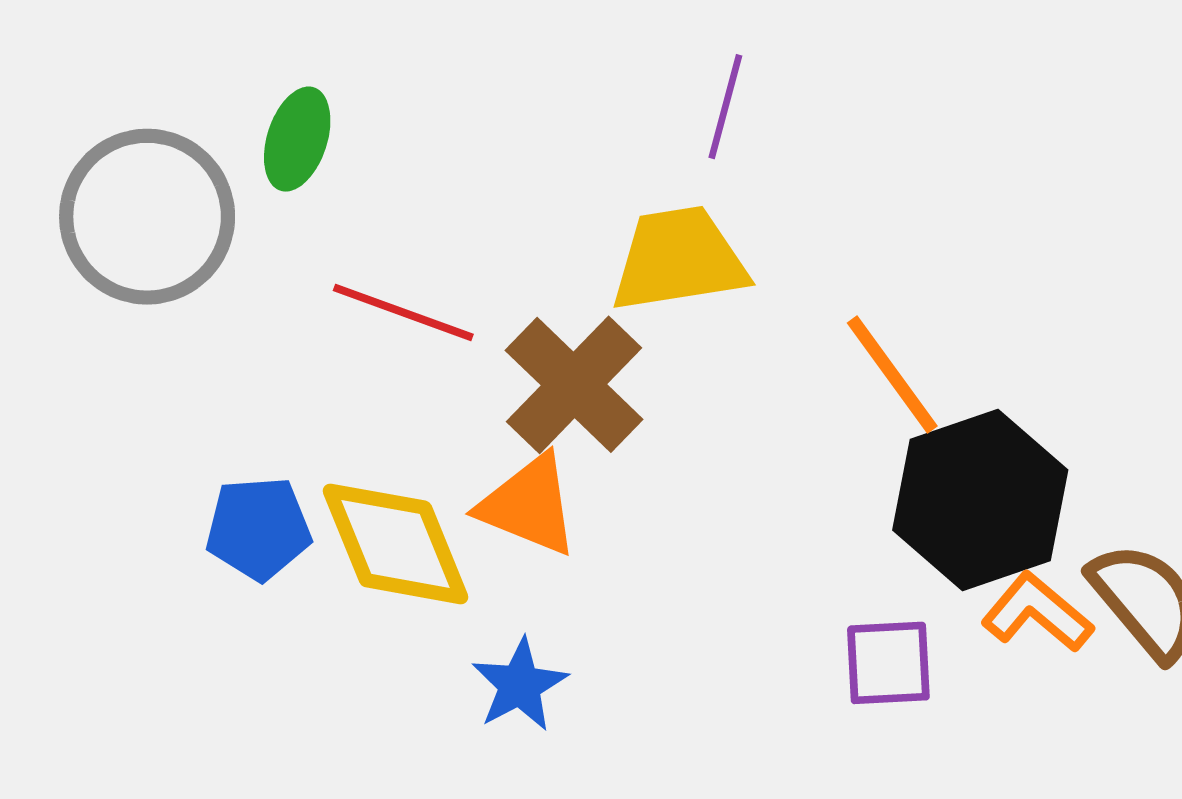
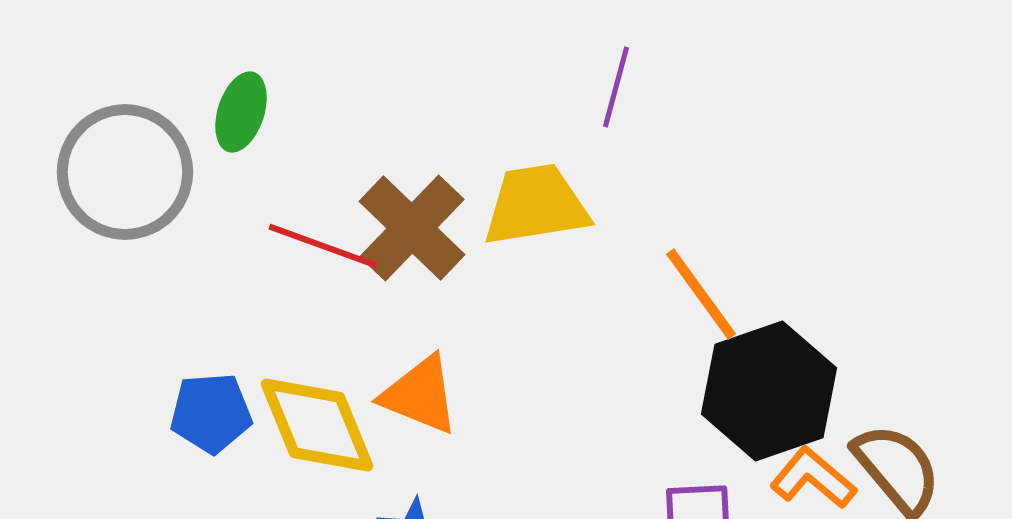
purple line: (725, 107) -> (616, 87), moved
brown cross: (574, 385) -> (412, 228), moved

